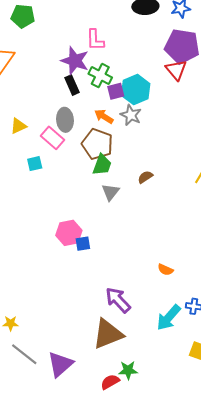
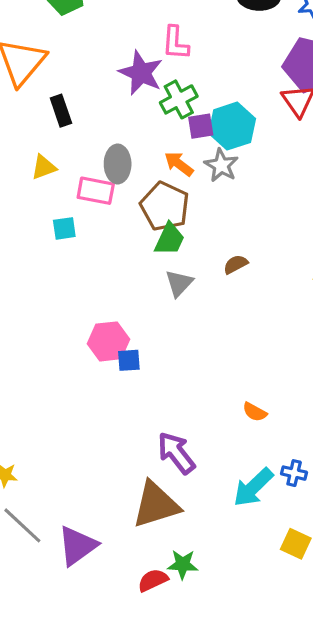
green cross: (100, 76) -> (179, 99), turned 30
black rectangle: (72, 85) -> (61, 111), moved
pink rectangle: (53, 138) -> (96, 191), turned -35

